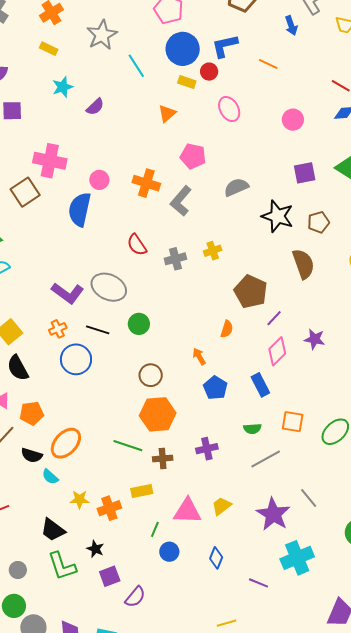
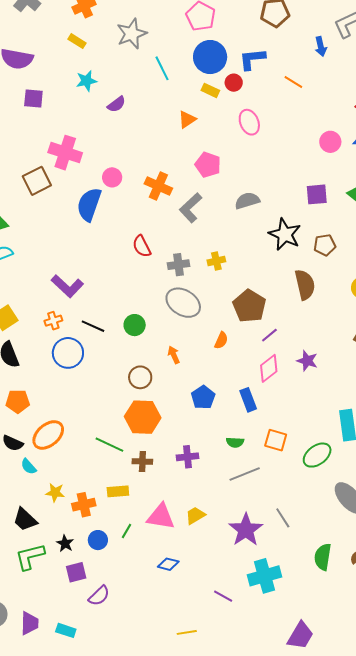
pink circle: (293, 120) -> (330, 142), moved
gray ellipse: (109, 287) -> (183, 303), moved
orange arrow: (199, 356) -> (174, 355), moved
blue circle: (169, 552) -> (98, 540), moved
blue diamond: (216, 558) -> (168, 564), moved, turned 75
green L-shape: (62, 566) -> (30, 557), turned 88

